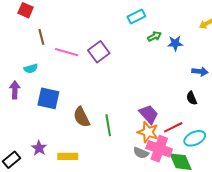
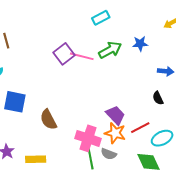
green arrow: (154, 36) -> (110, 50), moved, size x1.6
pink line: (67, 52) -> (82, 56), moved
green line: (108, 125) -> (91, 159), moved
pink cross: (159, 149) -> (88, 138), moved

